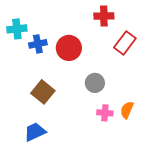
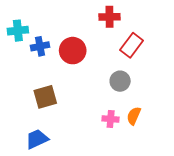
gray circle: (95, 83) -> (120, 81), moved
brown square: (43, 92) -> (45, 97), turned 35

